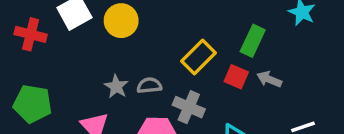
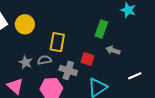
yellow rectangle: (199, 57) -> (57, 42), moved, turned -30
red square: (236, 77) -> (87, 59), moved

